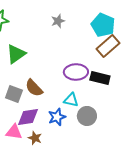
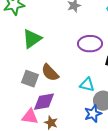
purple ellipse: (76, 72) -> (90, 44), moved
blue star: (57, 117) -> (93, 114), moved

